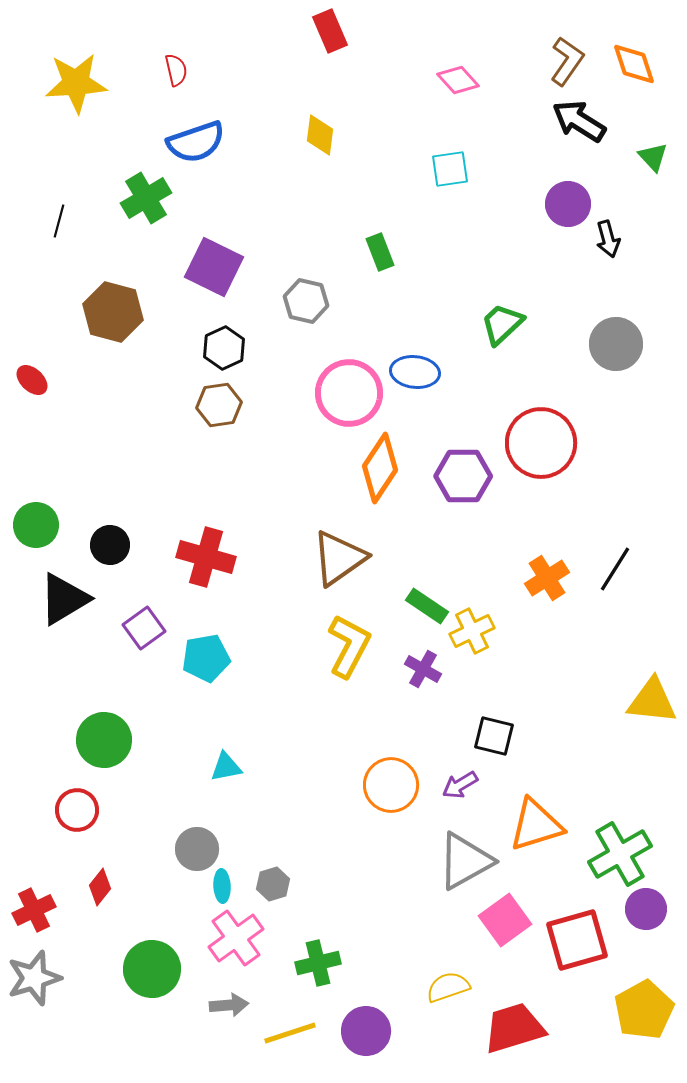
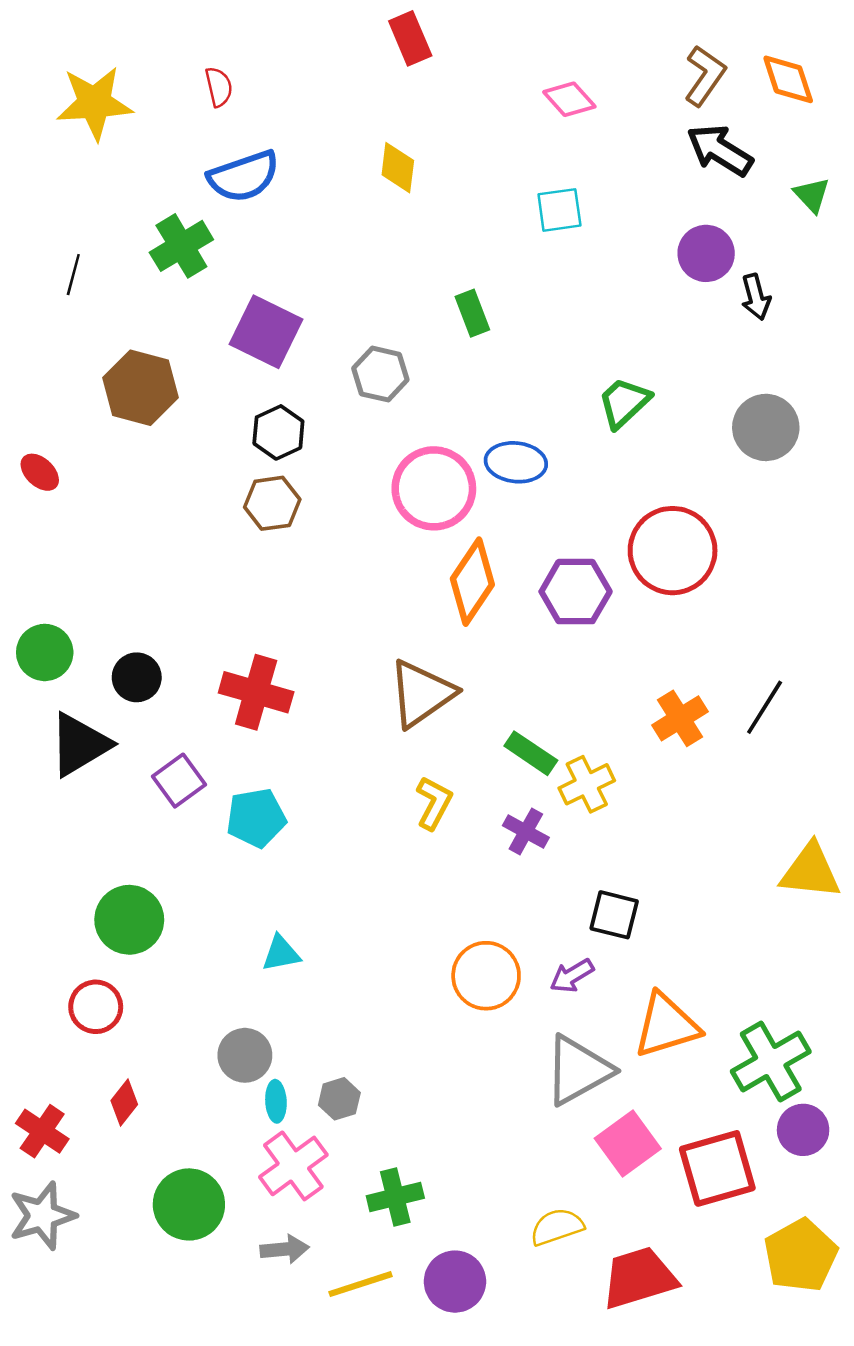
yellow L-shape: (349, 646) -> (434, 803), size x0.7
red cross: (34, 910) -> (42, 1131), turned -30

